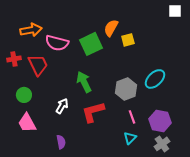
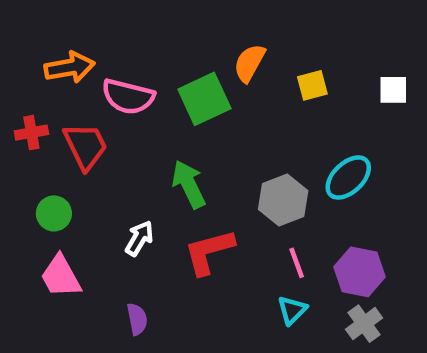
white square: (175, 11) -> (393, 90), moved
yellow square: (128, 40) -> (312, 85), moved

